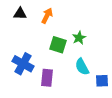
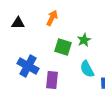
black triangle: (20, 14) -> (18, 23), moved

